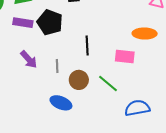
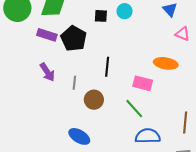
green line: (108, 83) -> (134, 109), moved
blue ellipse: (61, 103) -> (79, 136), moved

